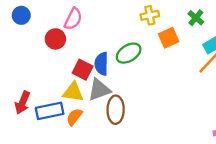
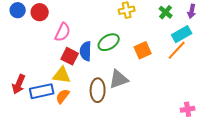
pink semicircle: (73, 19) -> (63, 32), moved
orange square: (169, 38) -> (143, 50), moved
red circle: (55, 39) -> (40, 12), moved
gray triangle: (99, 90) -> (119, 79), moved

